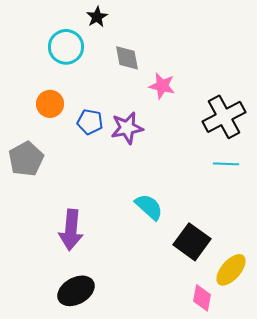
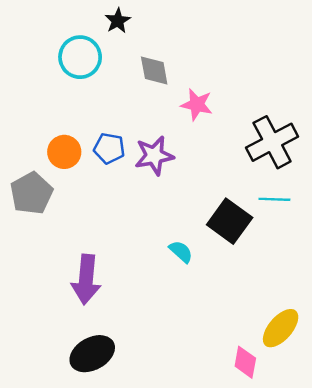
orange circle: (50, 104) -> (64, 152), moved
cyan semicircle: (149, 207) -> (181, 252), size x0.7
black square: (192, 242) -> (230, 221), moved

